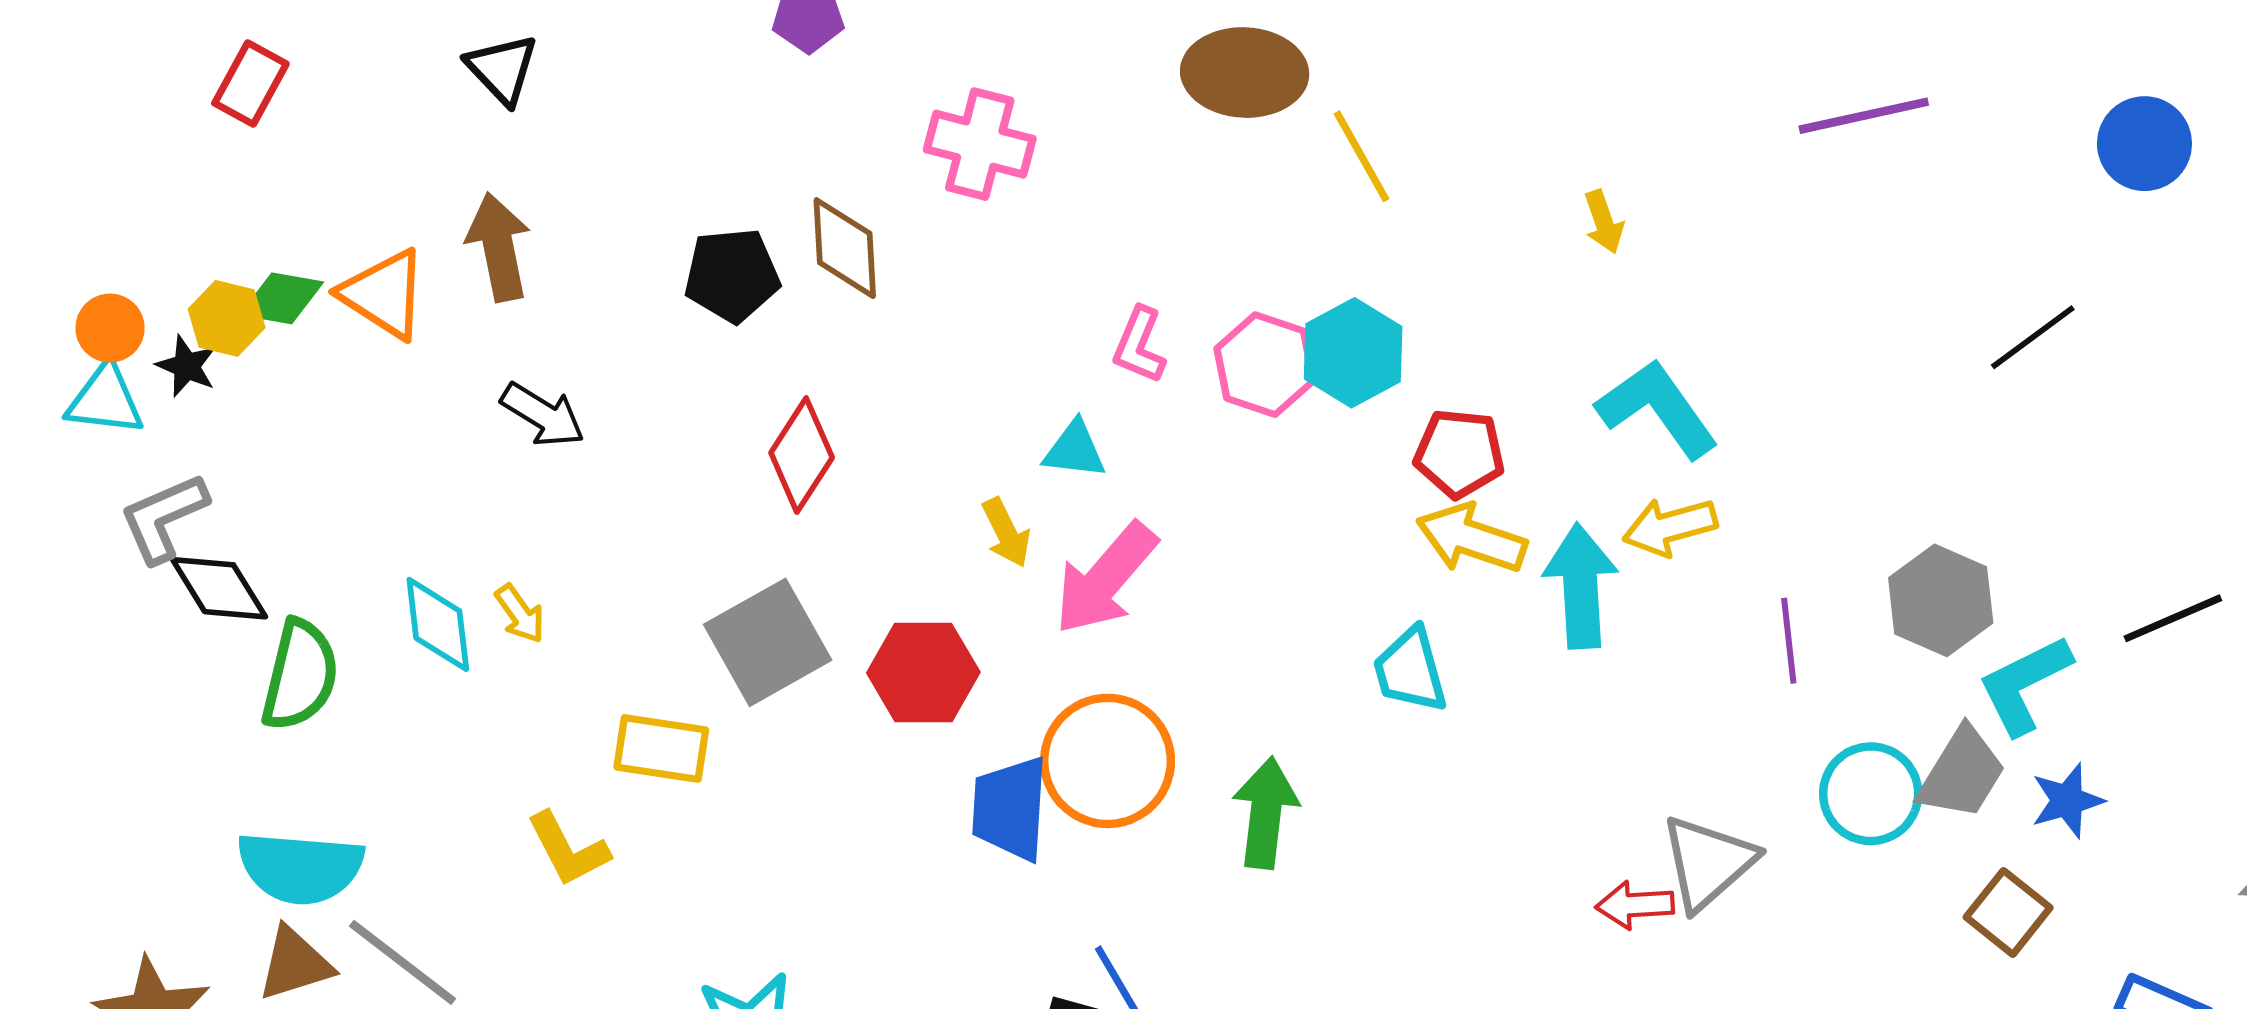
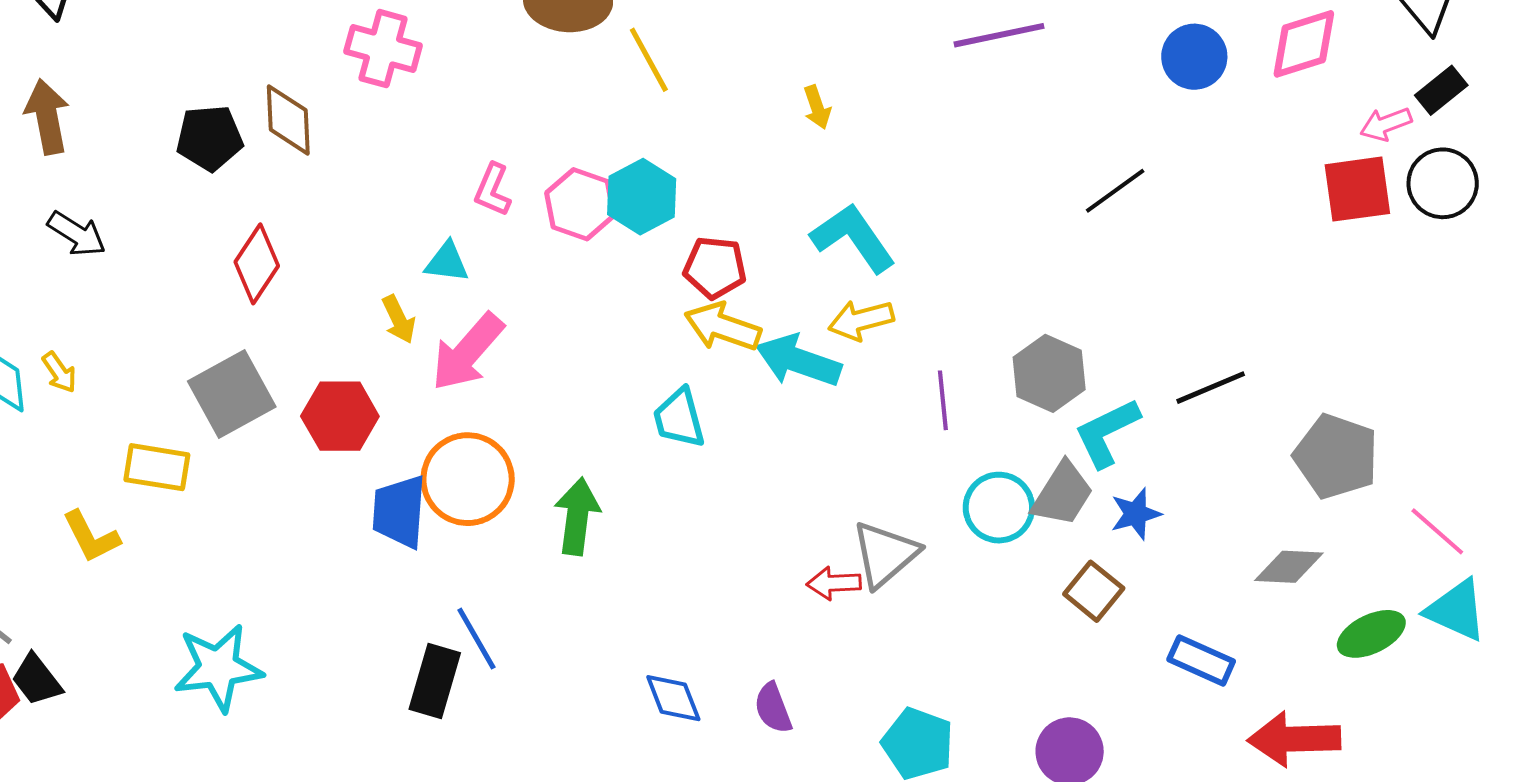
cyan arrow: (1581, 586) -> (798, 361), turned -68

